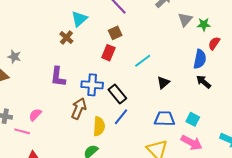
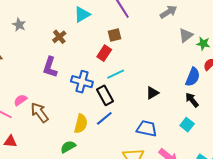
brown cross: (66, 38) -> (59, 37), moved
gray star: (14, 57) -> (19, 25), moved
cyan line: (143, 61) -> (116, 74), moved
brown arrow: (79, 109) -> (40, 113), moved, turned -70
cyan square: (193, 119) -> (187, 125), moved

